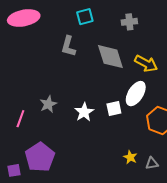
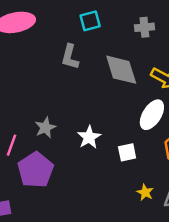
white square: (114, 108) -> (127, 152), moved
purple pentagon: (40, 157) -> (36, 170), moved

